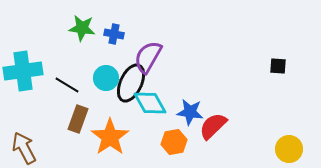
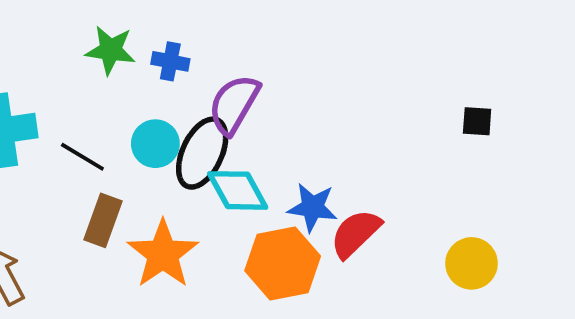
orange hexagon: (174, 142) -> (283, 263), size x1.5
yellow circle: (289, 149) -> (472, 263), moved

